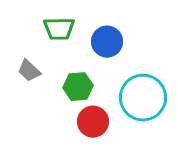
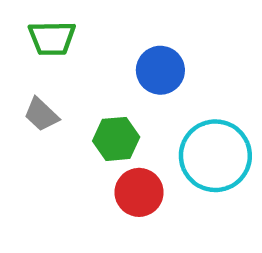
green trapezoid: (59, 29) -> (52, 38), moved

